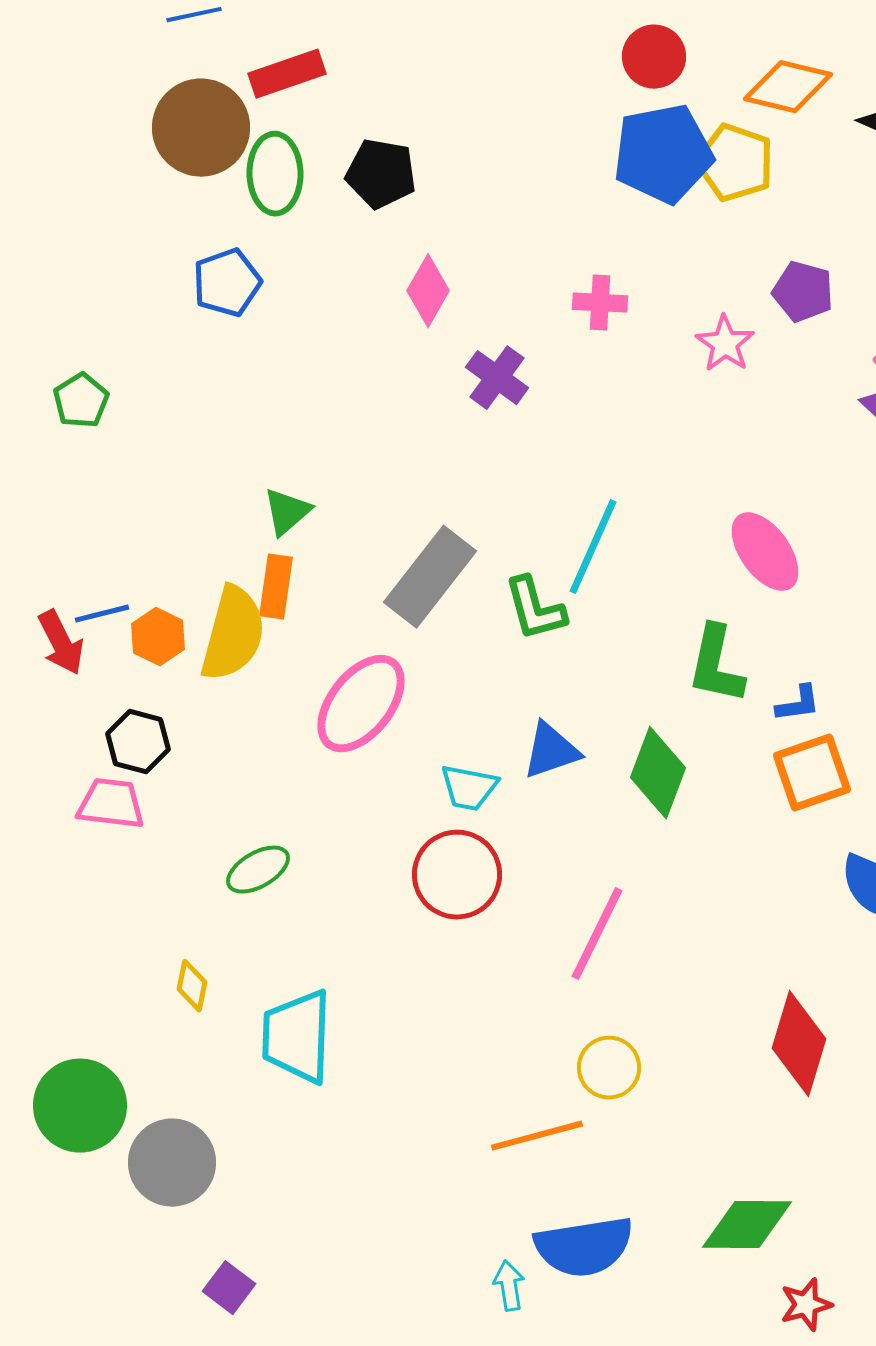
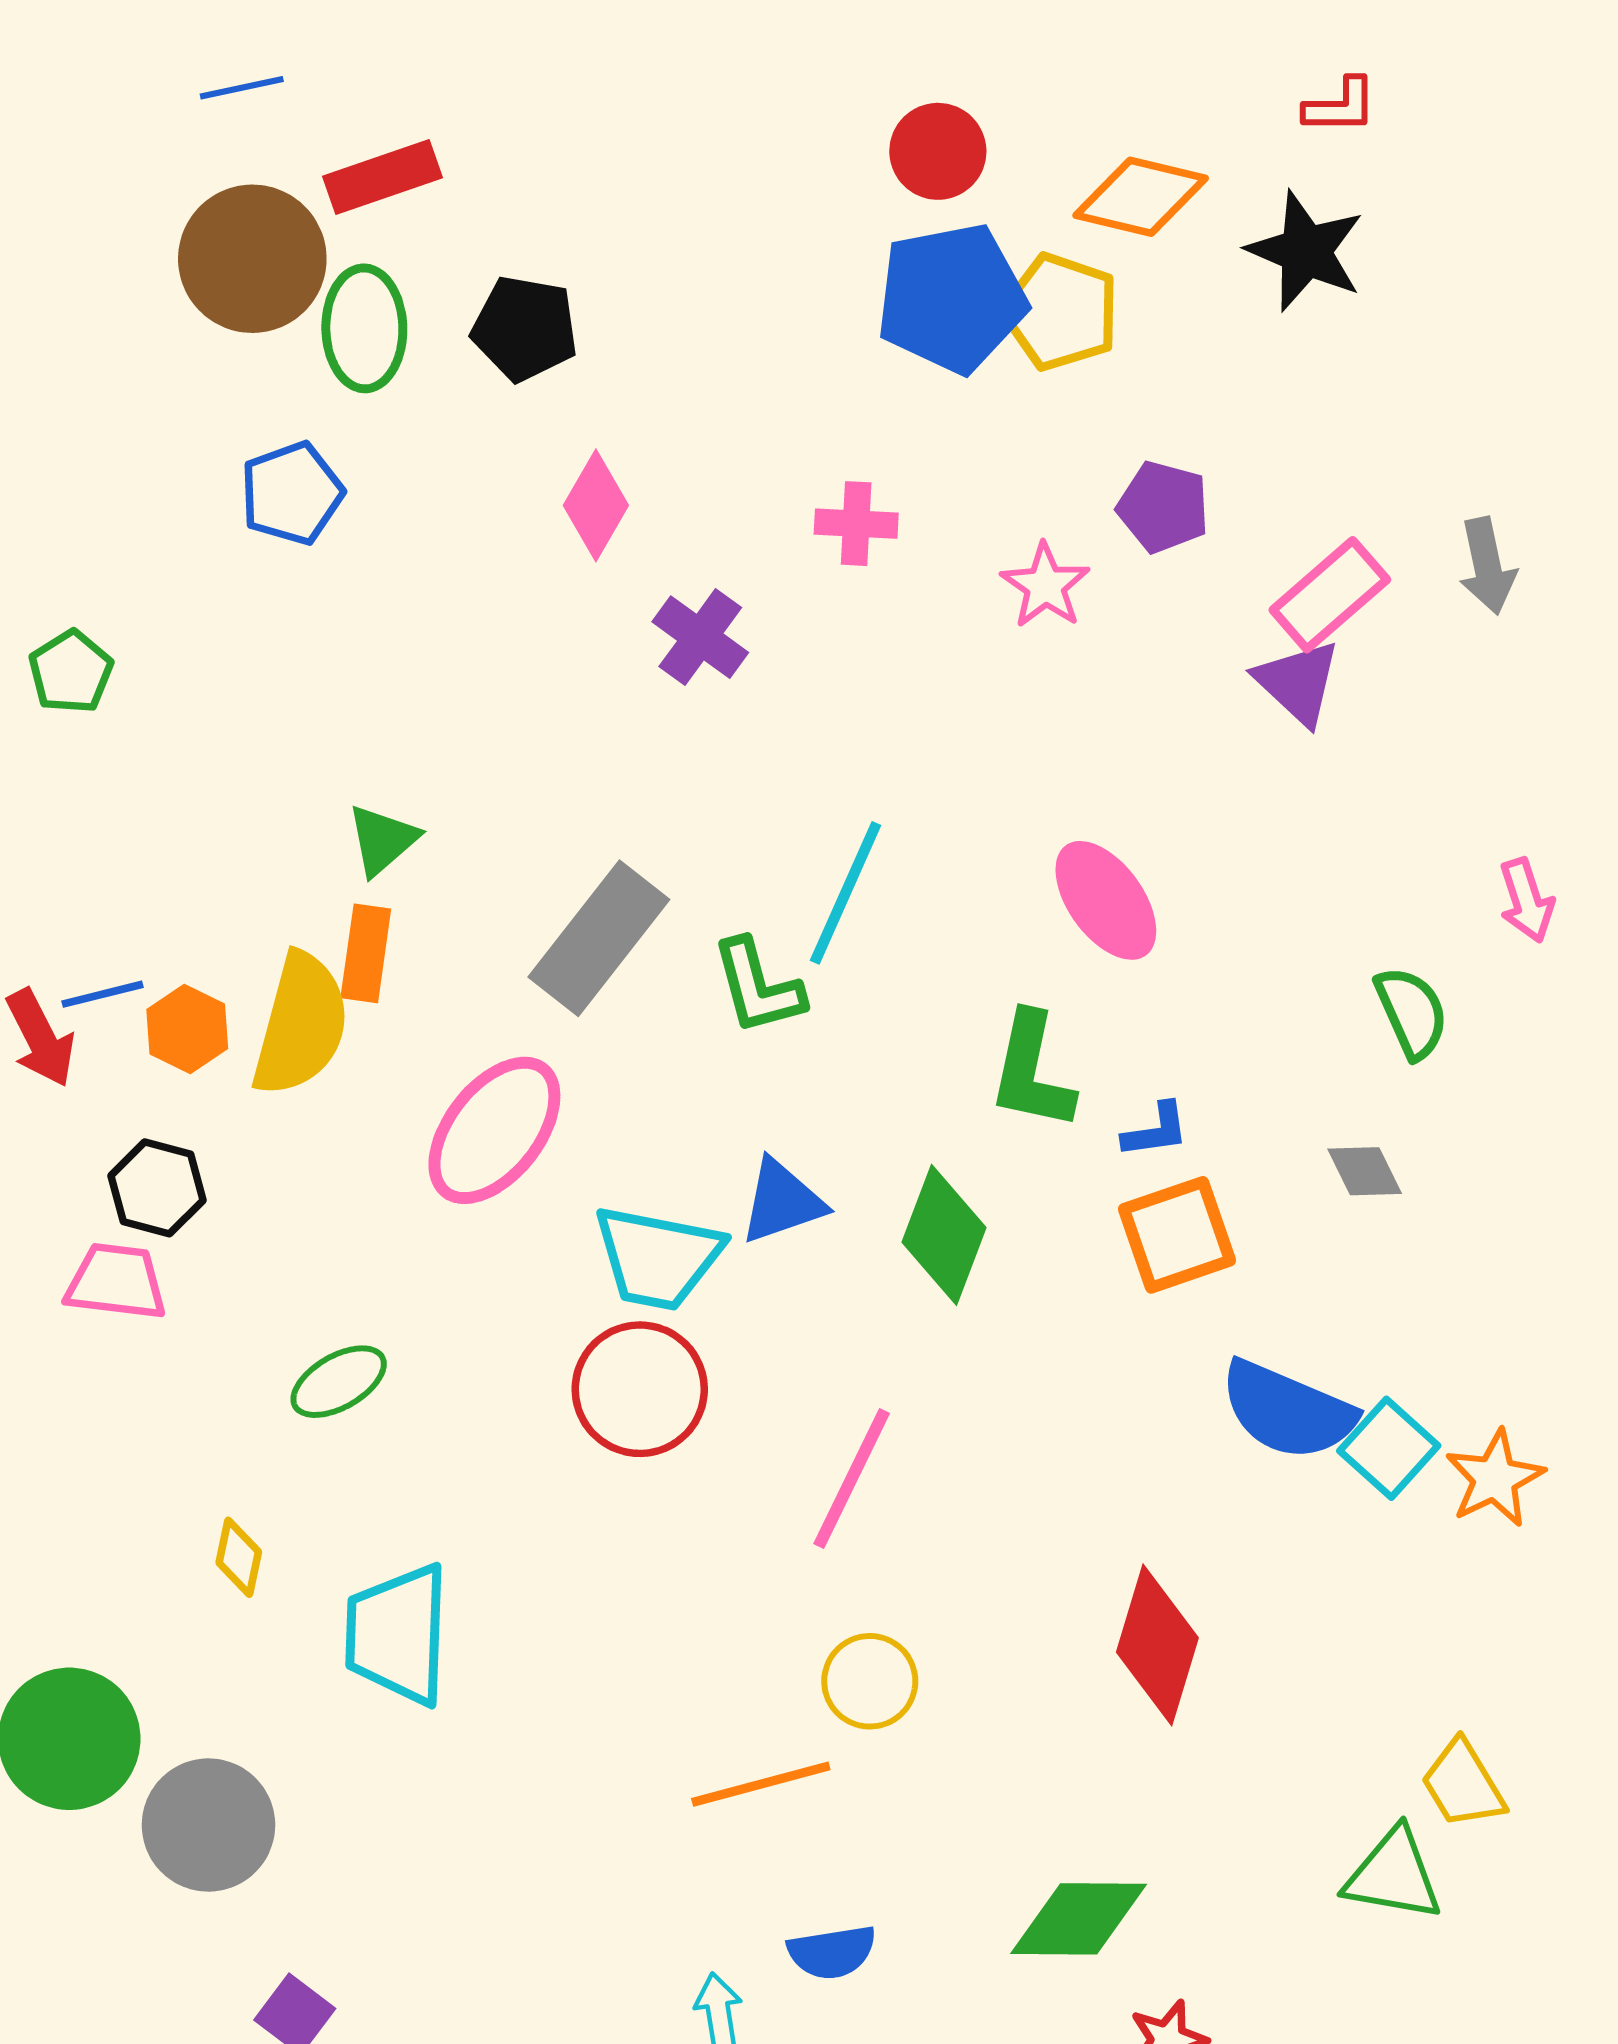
cyan trapezoid: (469, 788) -> (658, 1258), size x1.5
blue semicircle: (584, 1247) -> (832, 1952), size x0.6

